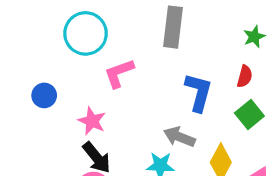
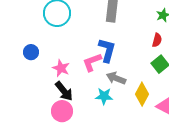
pink L-shape: (119, 73) -> (92, 62), moved
blue L-shape: (198, 92) -> (107, 50), moved

